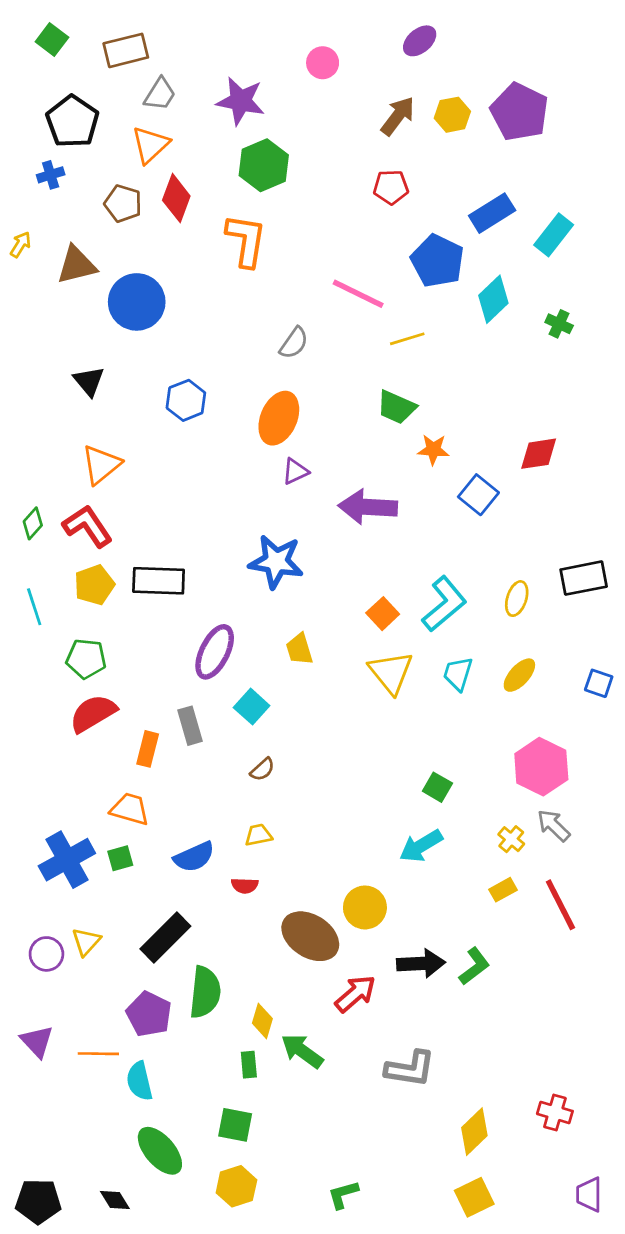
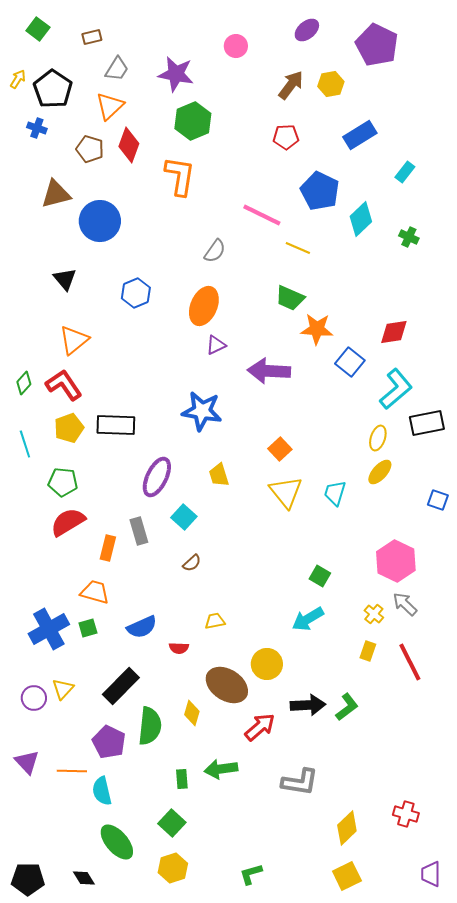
brown rectangle: (126, 50) -> (92, 37), size x0.6
purple pentagon: (519, 112) -> (377, 45), moved
blue cross: (51, 175) -> (37, 128), turned 36
blue rectangle: (492, 213) -> (360, 135), moved
cyan rectangle: (554, 235) -> (405, 172), size x0.7
yellow arrow: (21, 245) -> (18, 79), moved
yellow line: (407, 339) -> (298, 248), turned 40
orange star: (433, 450) -> (317, 329), size x1.4
cyan L-shape: (444, 604) -> (396, 389), moved
yellow ellipse: (519, 675) -> (380, 472), moved
yellow trapezoid: (258, 835) -> (215, 621), moved
yellow rectangle: (503, 890) -> (368, 651), turned -42
yellow diamond: (262, 1021) -> (192, 713), moved
green arrow: (302, 1051) -> (221, 769), turned -44
green square: (235, 1125) -> (172, 823), turned 32

